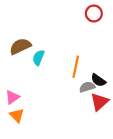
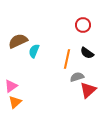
red circle: (94, 13) -> (83, 25), moved
black semicircle: (98, 80) -> (87, 53), moved
orange triangle: (17, 115) -> (15, 102), turned 32

